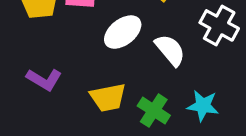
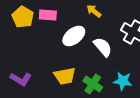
purple L-shape: (44, 79) -> (21, 79), moved

